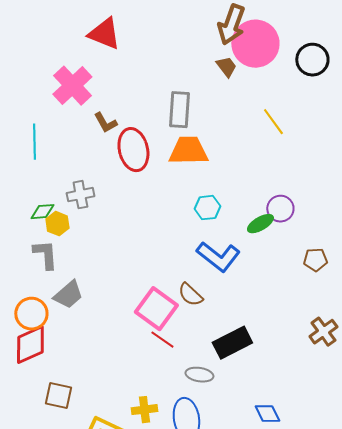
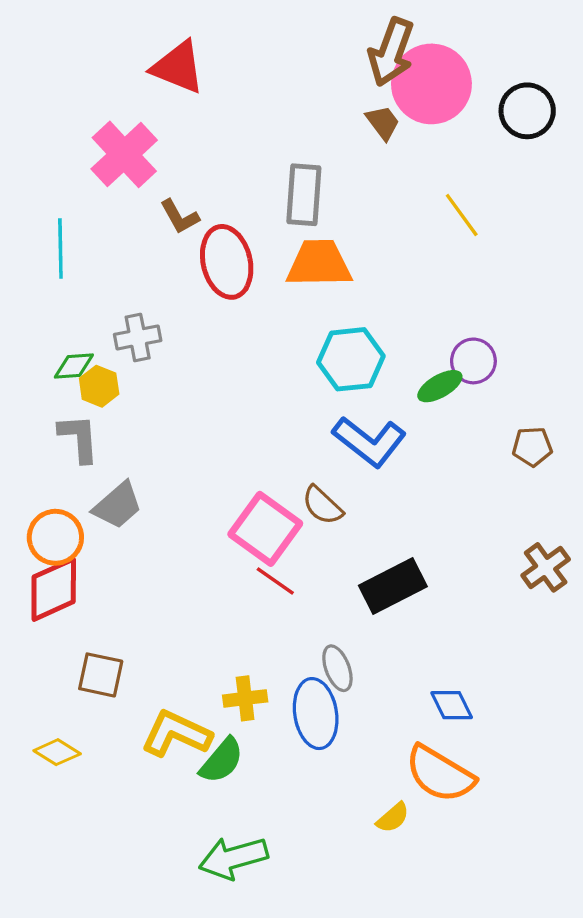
cyan hexagon: (207, 208) -> (351, 359), size x1.5
gray ellipse: (199, 375) -> (337, 668), moved, turned 60

